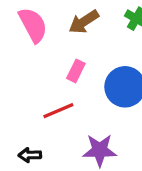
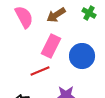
pink rectangle: (76, 71) -> (51, 46), size x1.6

